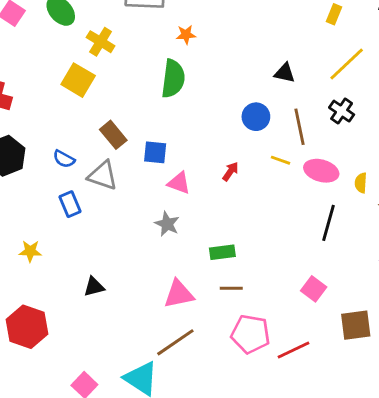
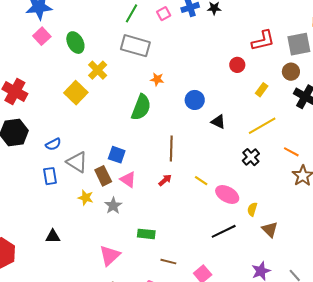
blue circle: (256, 117) -> (195, 100), moved
brown line: (299, 127) -> (171, 148), moved
brown rectangle: (113, 135) -> (103, 176), moved
blue semicircle: (64, 159) -> (53, 144), turned -70
black line: (329, 223) -> (224, 231), turned 35
yellow star: (30, 251) -> (86, 198), moved
brown line: (231, 288) -> (168, 262), moved
pink triangle: (179, 294) -> (110, 255), turned -45

